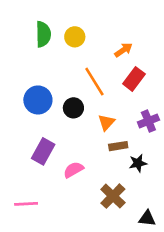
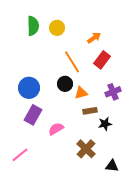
blue circle: (38, 100) -> (29, 88), moved
black circle: (73, 108) -> (65, 84), moved
orange triangle: (106, 122) -> (81, 93), turned 32
pink line: (26, 204) -> (20, 155), turned -36

